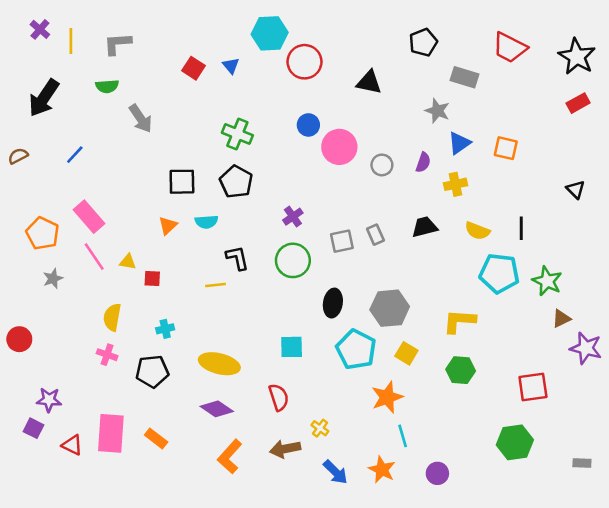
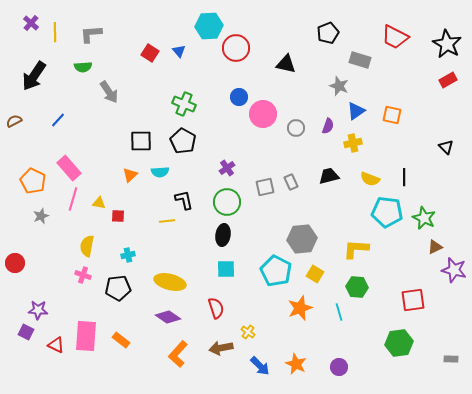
pink line: (94, 257) -> (73, 199), turned 50
black ellipse: (333, 303) -> (223, 235), moved
cyan line: (403, 436) -> (339, 312), moved

